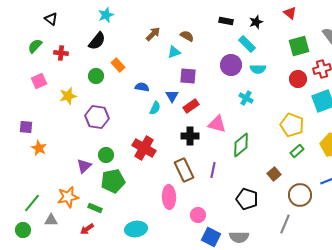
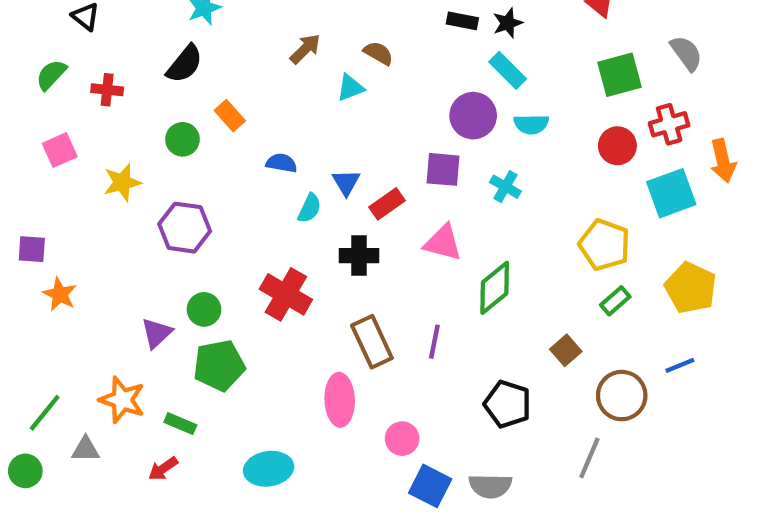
black star: (256, 22) -> (508, 23), moved
purple square: (188, 76) -> (443, 169), moved
black cross: (190, 136) -> (359, 256), moved
orange star: (68, 197) -> (122, 400), turned 30

